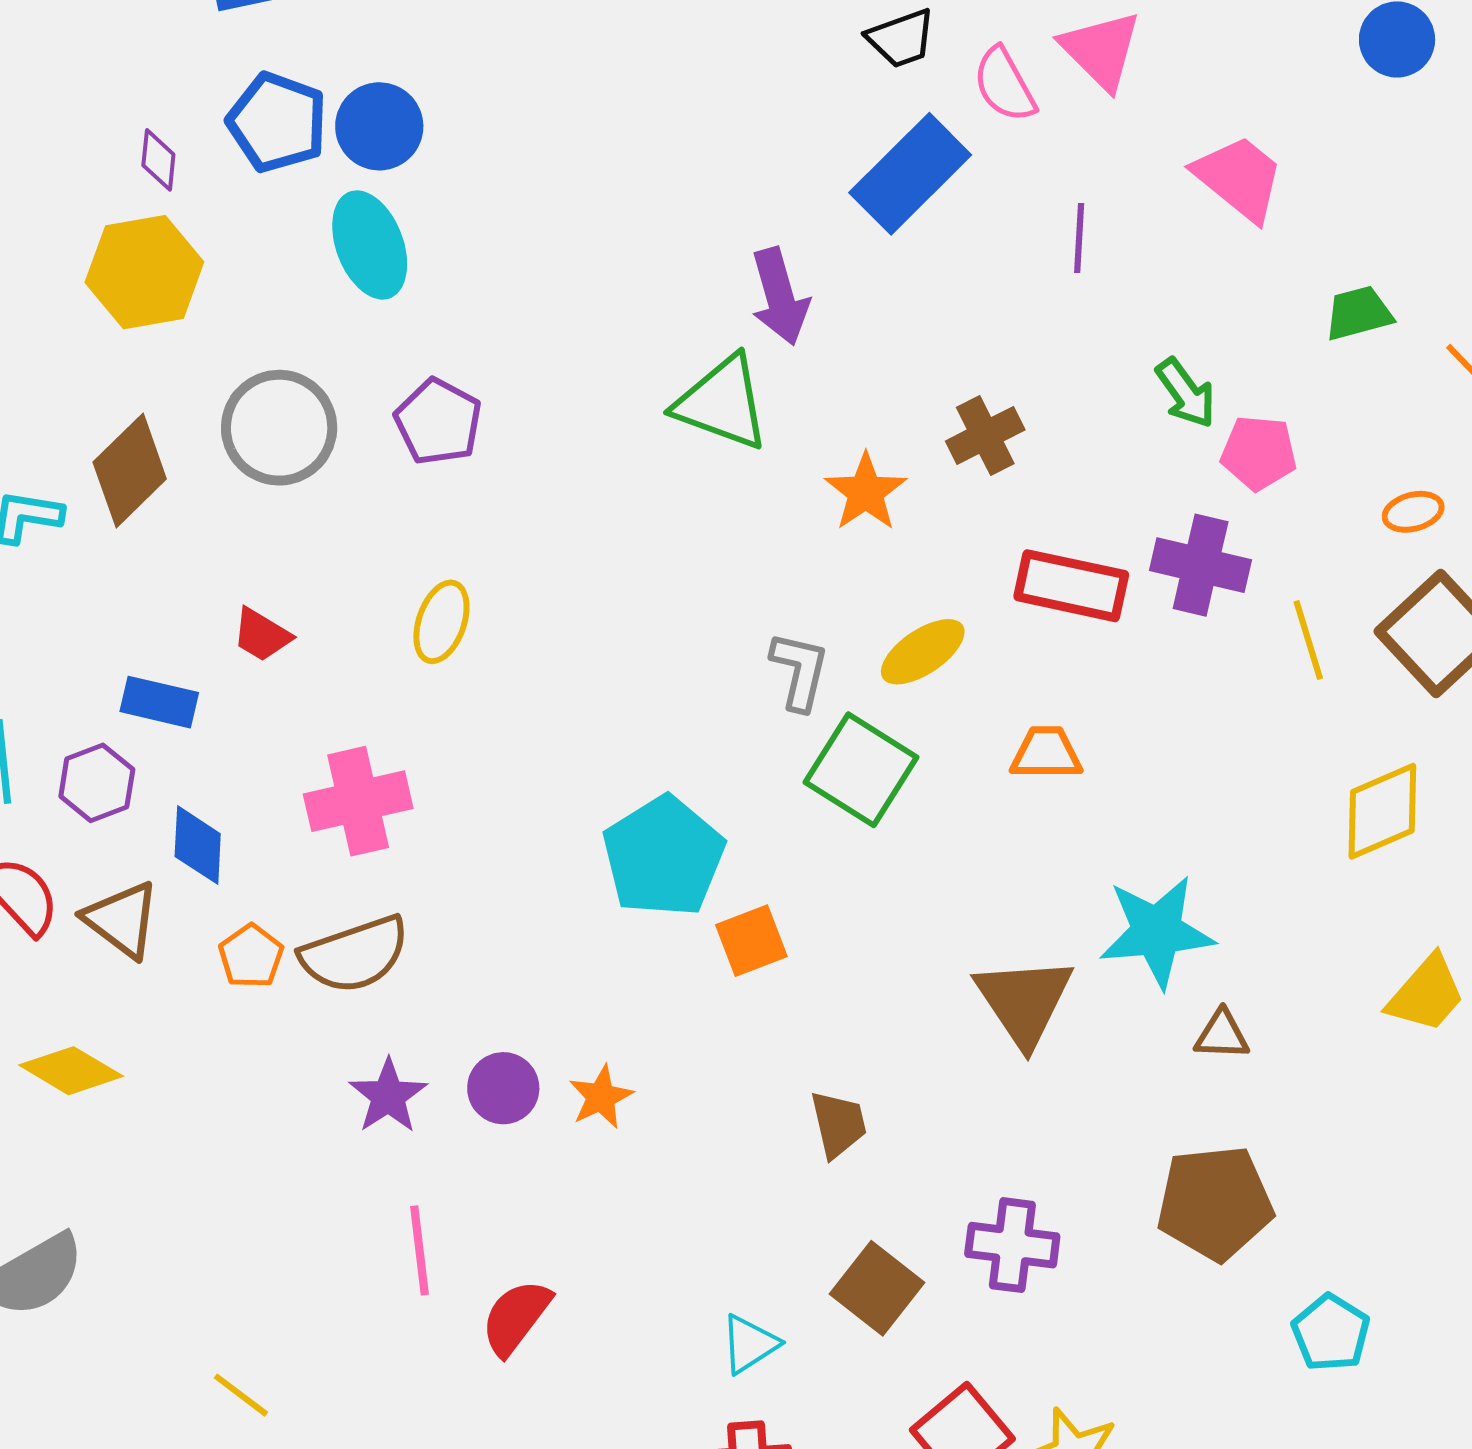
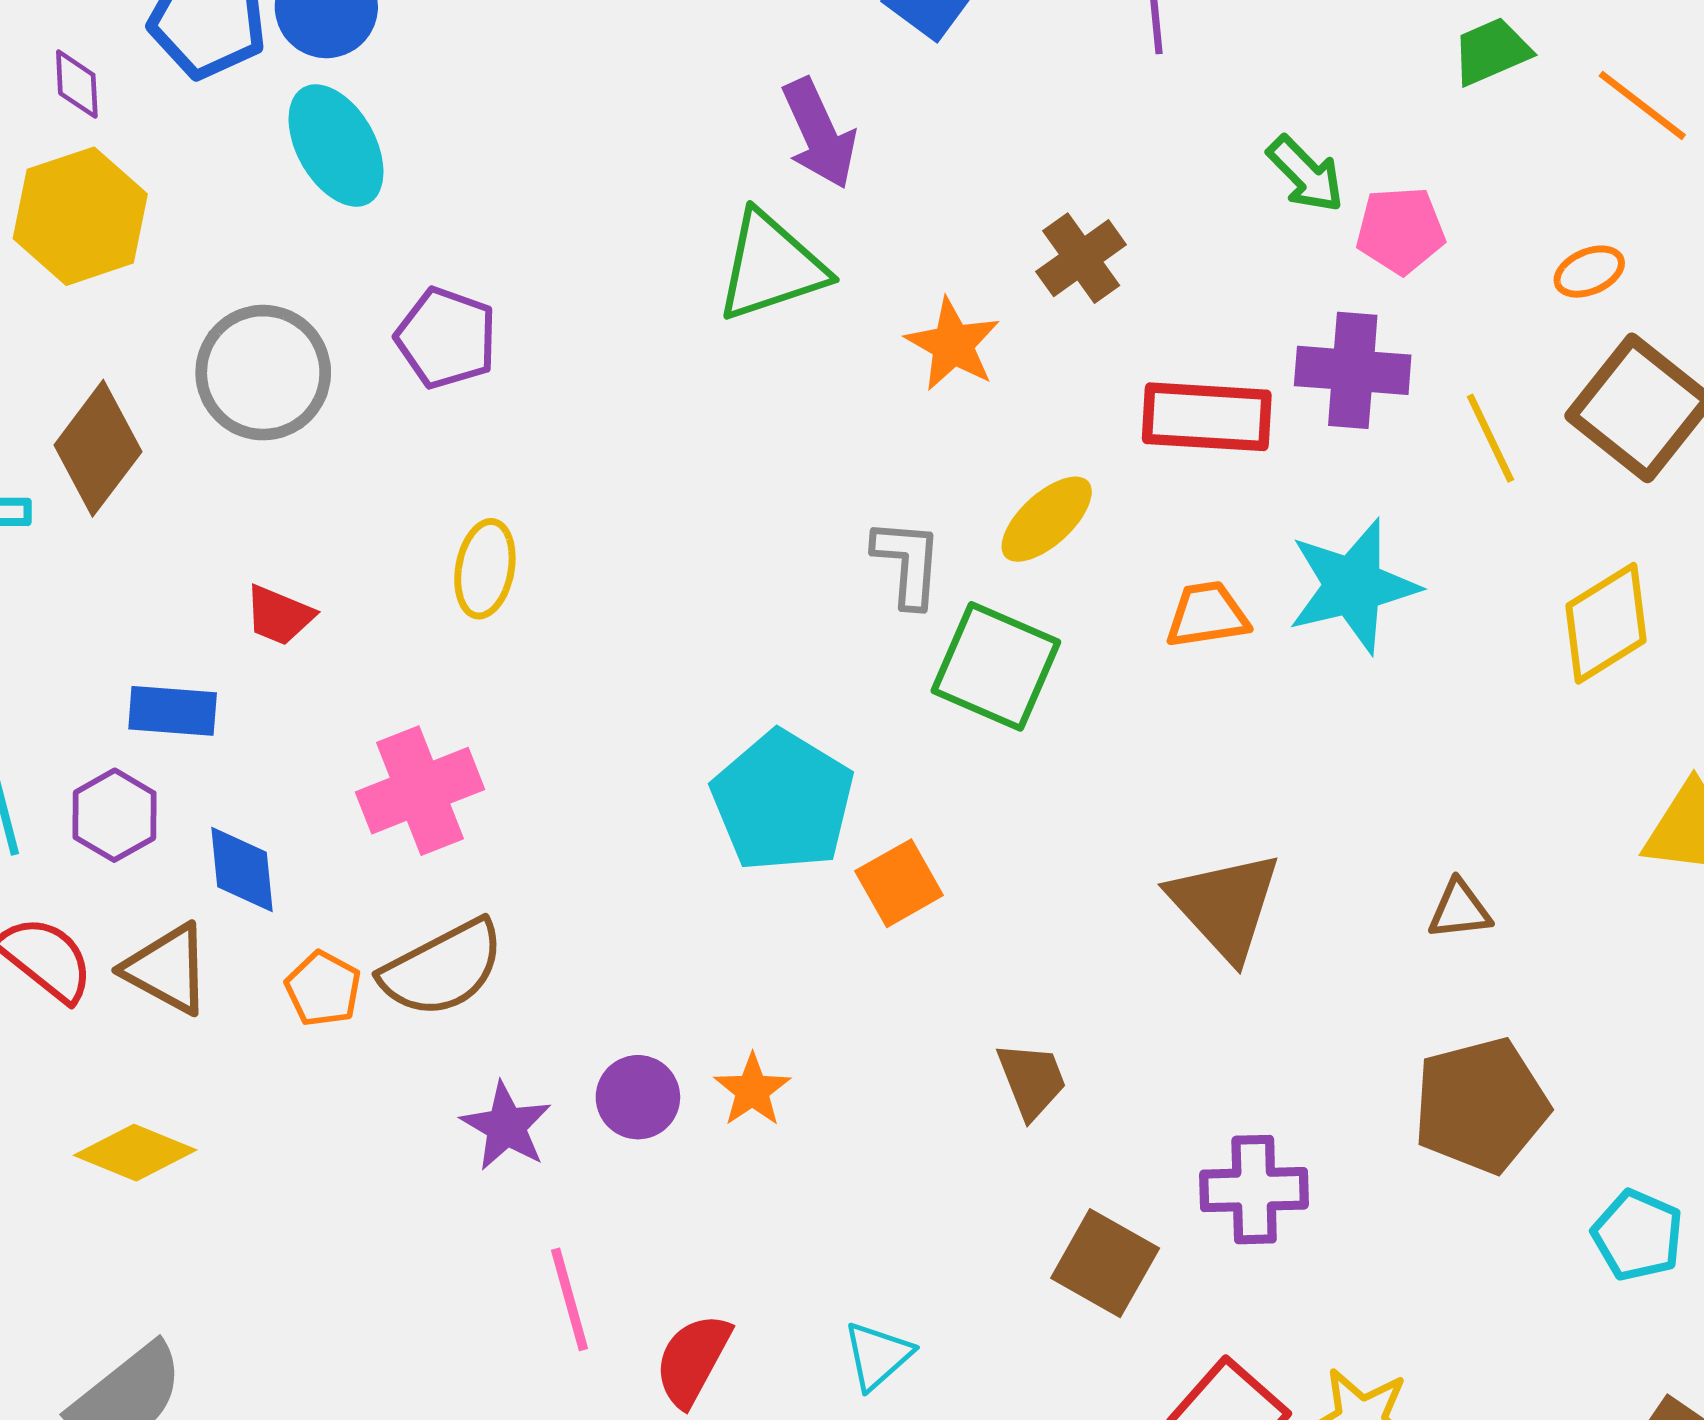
green triangle: (722, 403) -> (771, 267), turned -30
cyan star: (1157, 932) -> (1353, 586), moved
cyan triangle: (749, 1344) -> (878, 1356), moved

